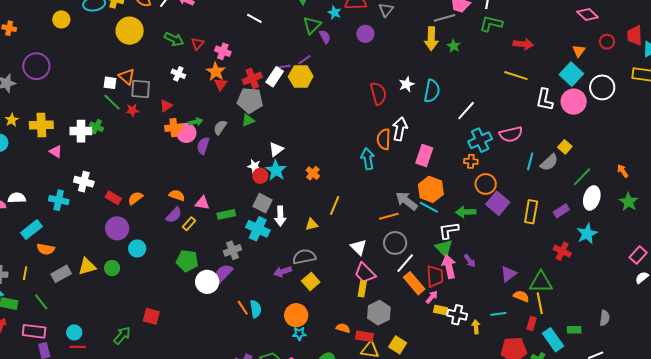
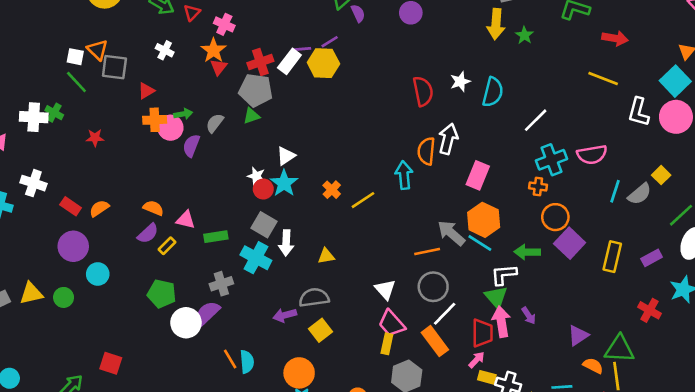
red star: (132, 110) -> (95, 138), moved
yellow line: (335, 206) -> (363, 200), moved, turned 30
orange rectangle: (414, 283) -> (435, 341), moved

